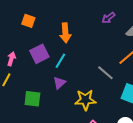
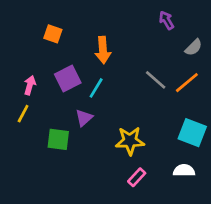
purple arrow: (108, 18) -> (166, 20), moved, turned 96
gray line: (105, 73) -> (156, 80), moved
purple triangle: (59, 83) -> (84, 118), moved

